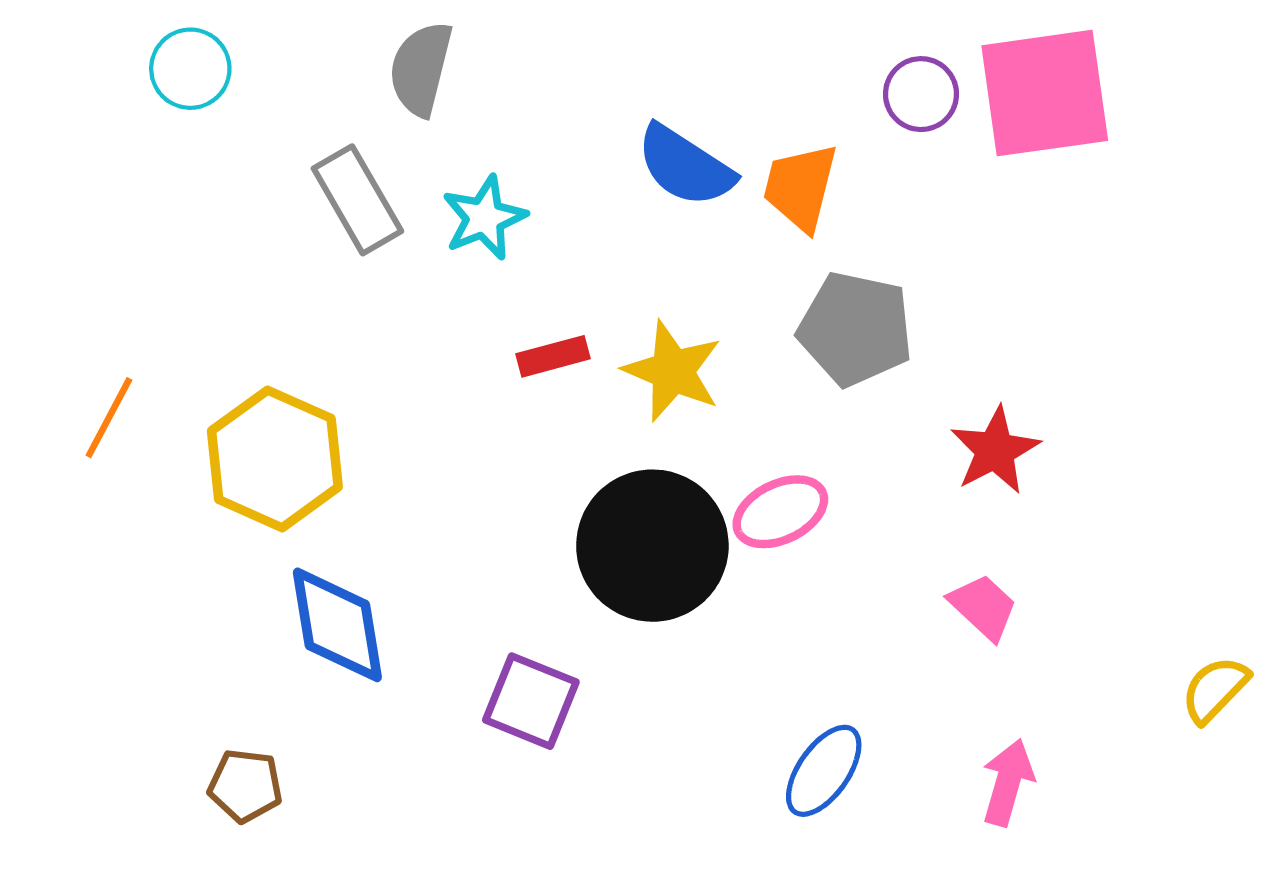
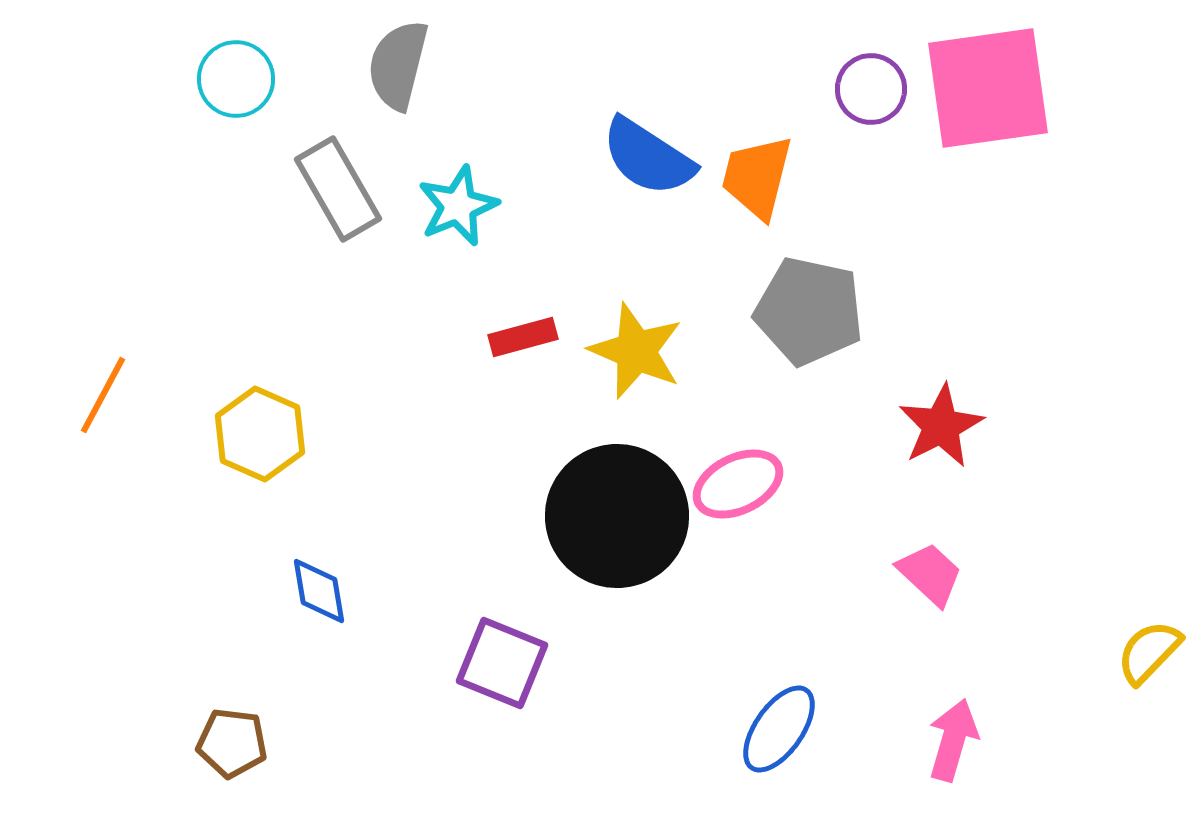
cyan circle: (190, 69) -> (236, 79), moved
yellow hexagon: (275, 459) -> (260, 434), size x0.7
blue diamond: (337, 625) -> (319, 591), size x0.6

